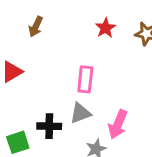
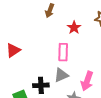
brown arrow: (36, 27) -> (50, 11), moved
red star: (105, 28) -> (74, 28), moved

